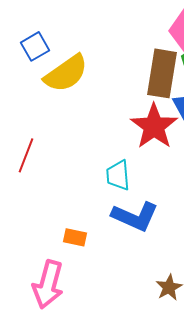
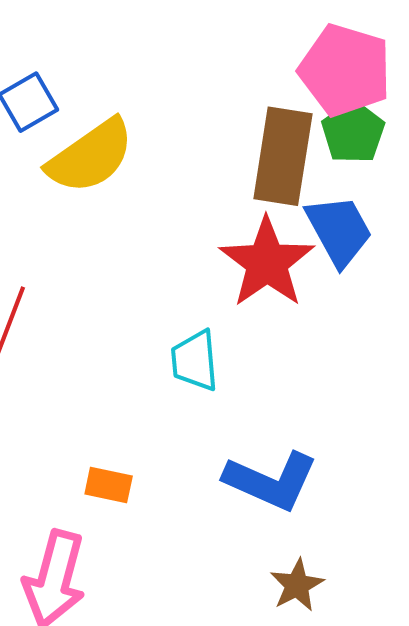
blue L-shape: (135, 216) -> (271, 481), moved

